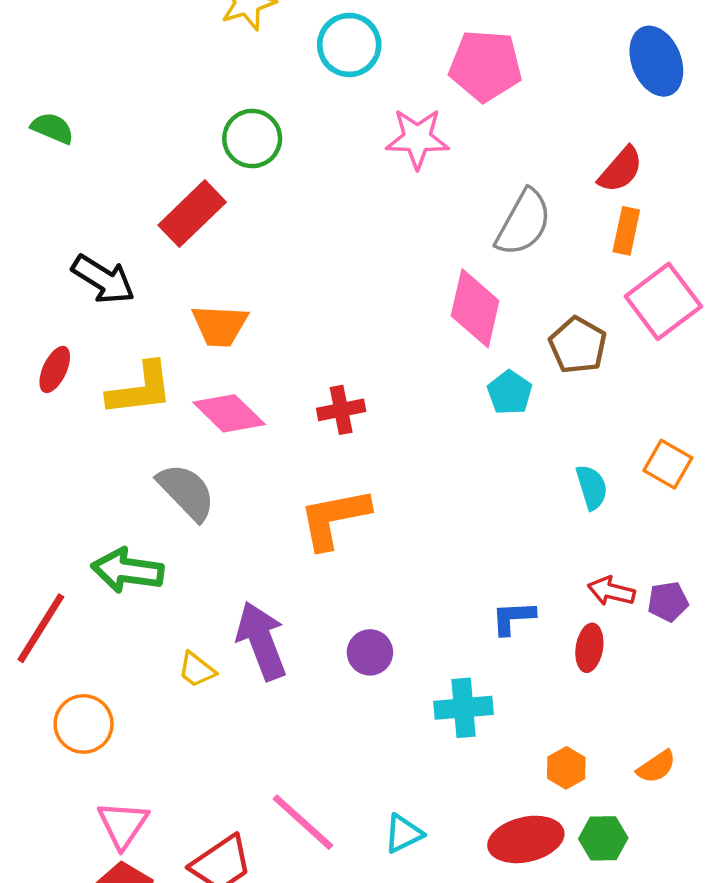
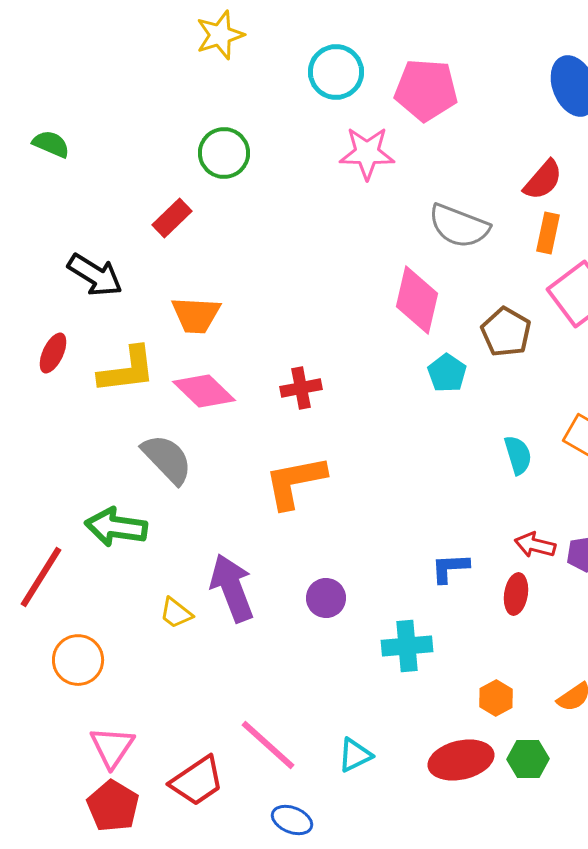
cyan circle: (349, 45) -> (336, 72), moved
red rectangle: (192, 214) -> (172, 218), size x0.7
gray semicircle: (524, 223) -> (459, 226), turned 82

